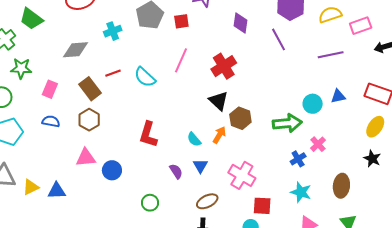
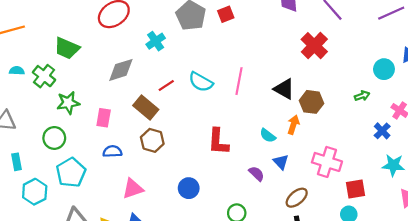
pink line: (181, 60) -> (239, 81), moved
red cross: (224, 66) -> (314, 46), moved
green arrow: (287, 123) -> (362, 96), size x0.5
pink triangle: (86, 158) -> (133, 189), moved

